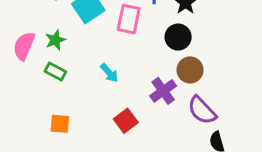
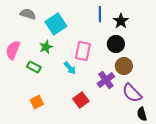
pink rectangle: (129, 19) -> (83, 51), moved
green star: (55, 40) -> (46, 47), moved
orange square: (60, 124) -> (37, 102), turned -32

